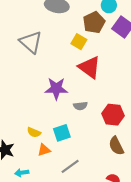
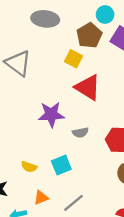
orange triangle: (44, 150) -> (41, 198), moved

